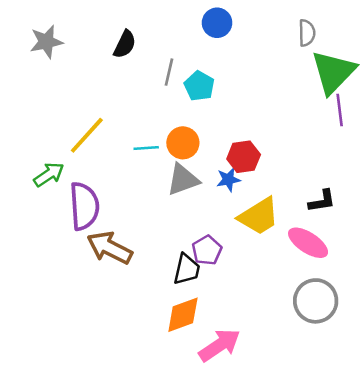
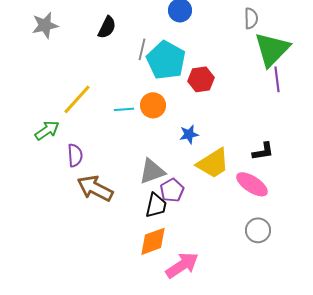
cyan pentagon: (199, 86) -> (166, 60), size x1.6
red hexagon: (244, 157) -> (201, 79), moved
gray triangle: (183, 180) -> (152, 171), moved
purple semicircle: (84, 206) -> (75, 155), size x0.6
gray circle: (316, 301) -> (258, 230), size x0.7

